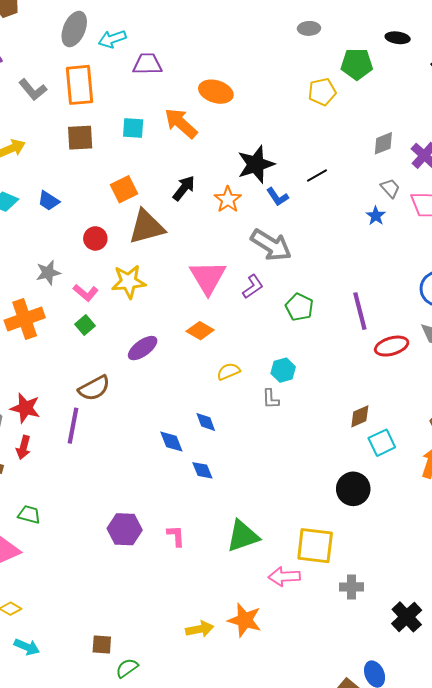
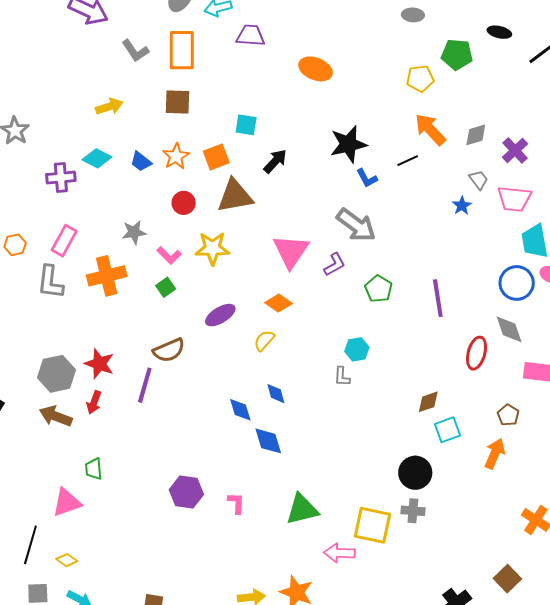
orange arrow: (181, 123) -> (430, 129), moved
cyan square: (133, 128) -> (246, 125), moved
orange star: (228, 199) -> (176, 156), moved
red ellipse: (392, 346) -> (477, 353), moved, turned -64
yellow semicircle: (228, 371) -> (264, 340), moved, turned -30
blue diamond: (202, 470) -> (268, 441), size x1.4
green trapezoid: (29, 514) -> (94, 469), turned -115
gray cross: (351, 587) -> (413, 511), moved

